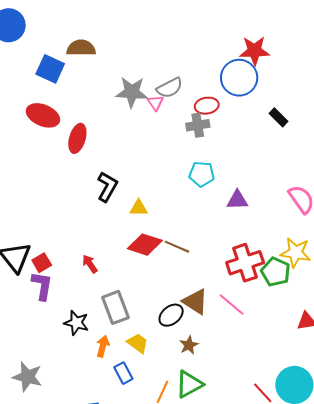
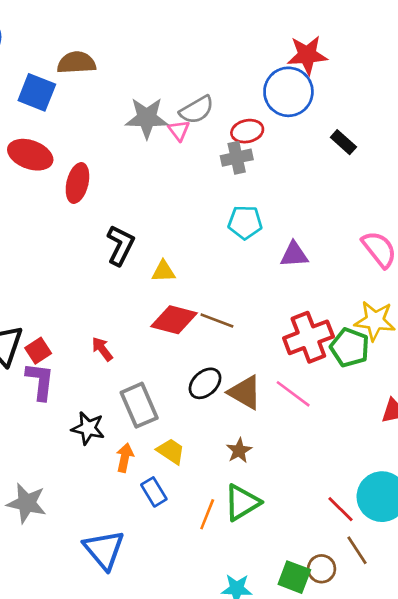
black ellipse: (171, 315) -> (205, 383), moved

